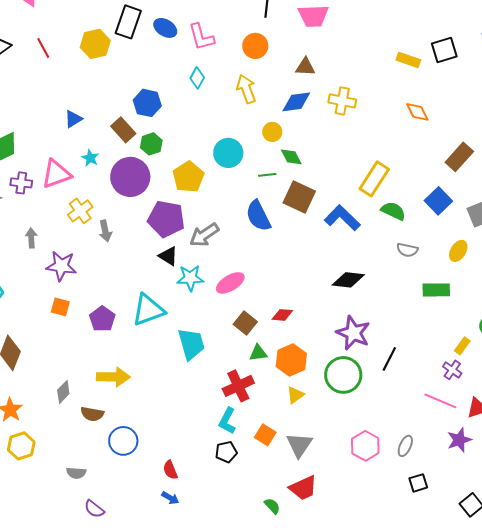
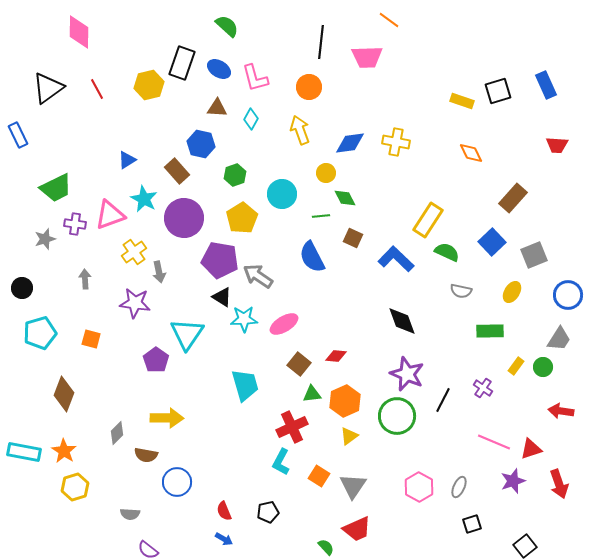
brown triangle: (305, 67) -> (217, 108), moved
green hexagon: (151, 144) -> (235, 175), moved
cyan star: (90, 158) -> (144, 199), size x1.5
brown square: (299, 197) -> (353, 238), size x0.6
gray arrow: (204, 235) -> (258, 276), turned 68
purple star: (61, 266) -> (135, 303), moved
black diamond: (348, 280) -> (402, 321), turned 64
orange square: (60, 307) -> (91, 339), moved
cyan triangle: (148, 310) -> (187, 334), moved, turned -36
yellow rectangle: (462, 346) -> (516, 366), moved
purple cross: (452, 370) -> (483, 388), moved
black pentagon: (226, 452) -> (268, 512), moved

